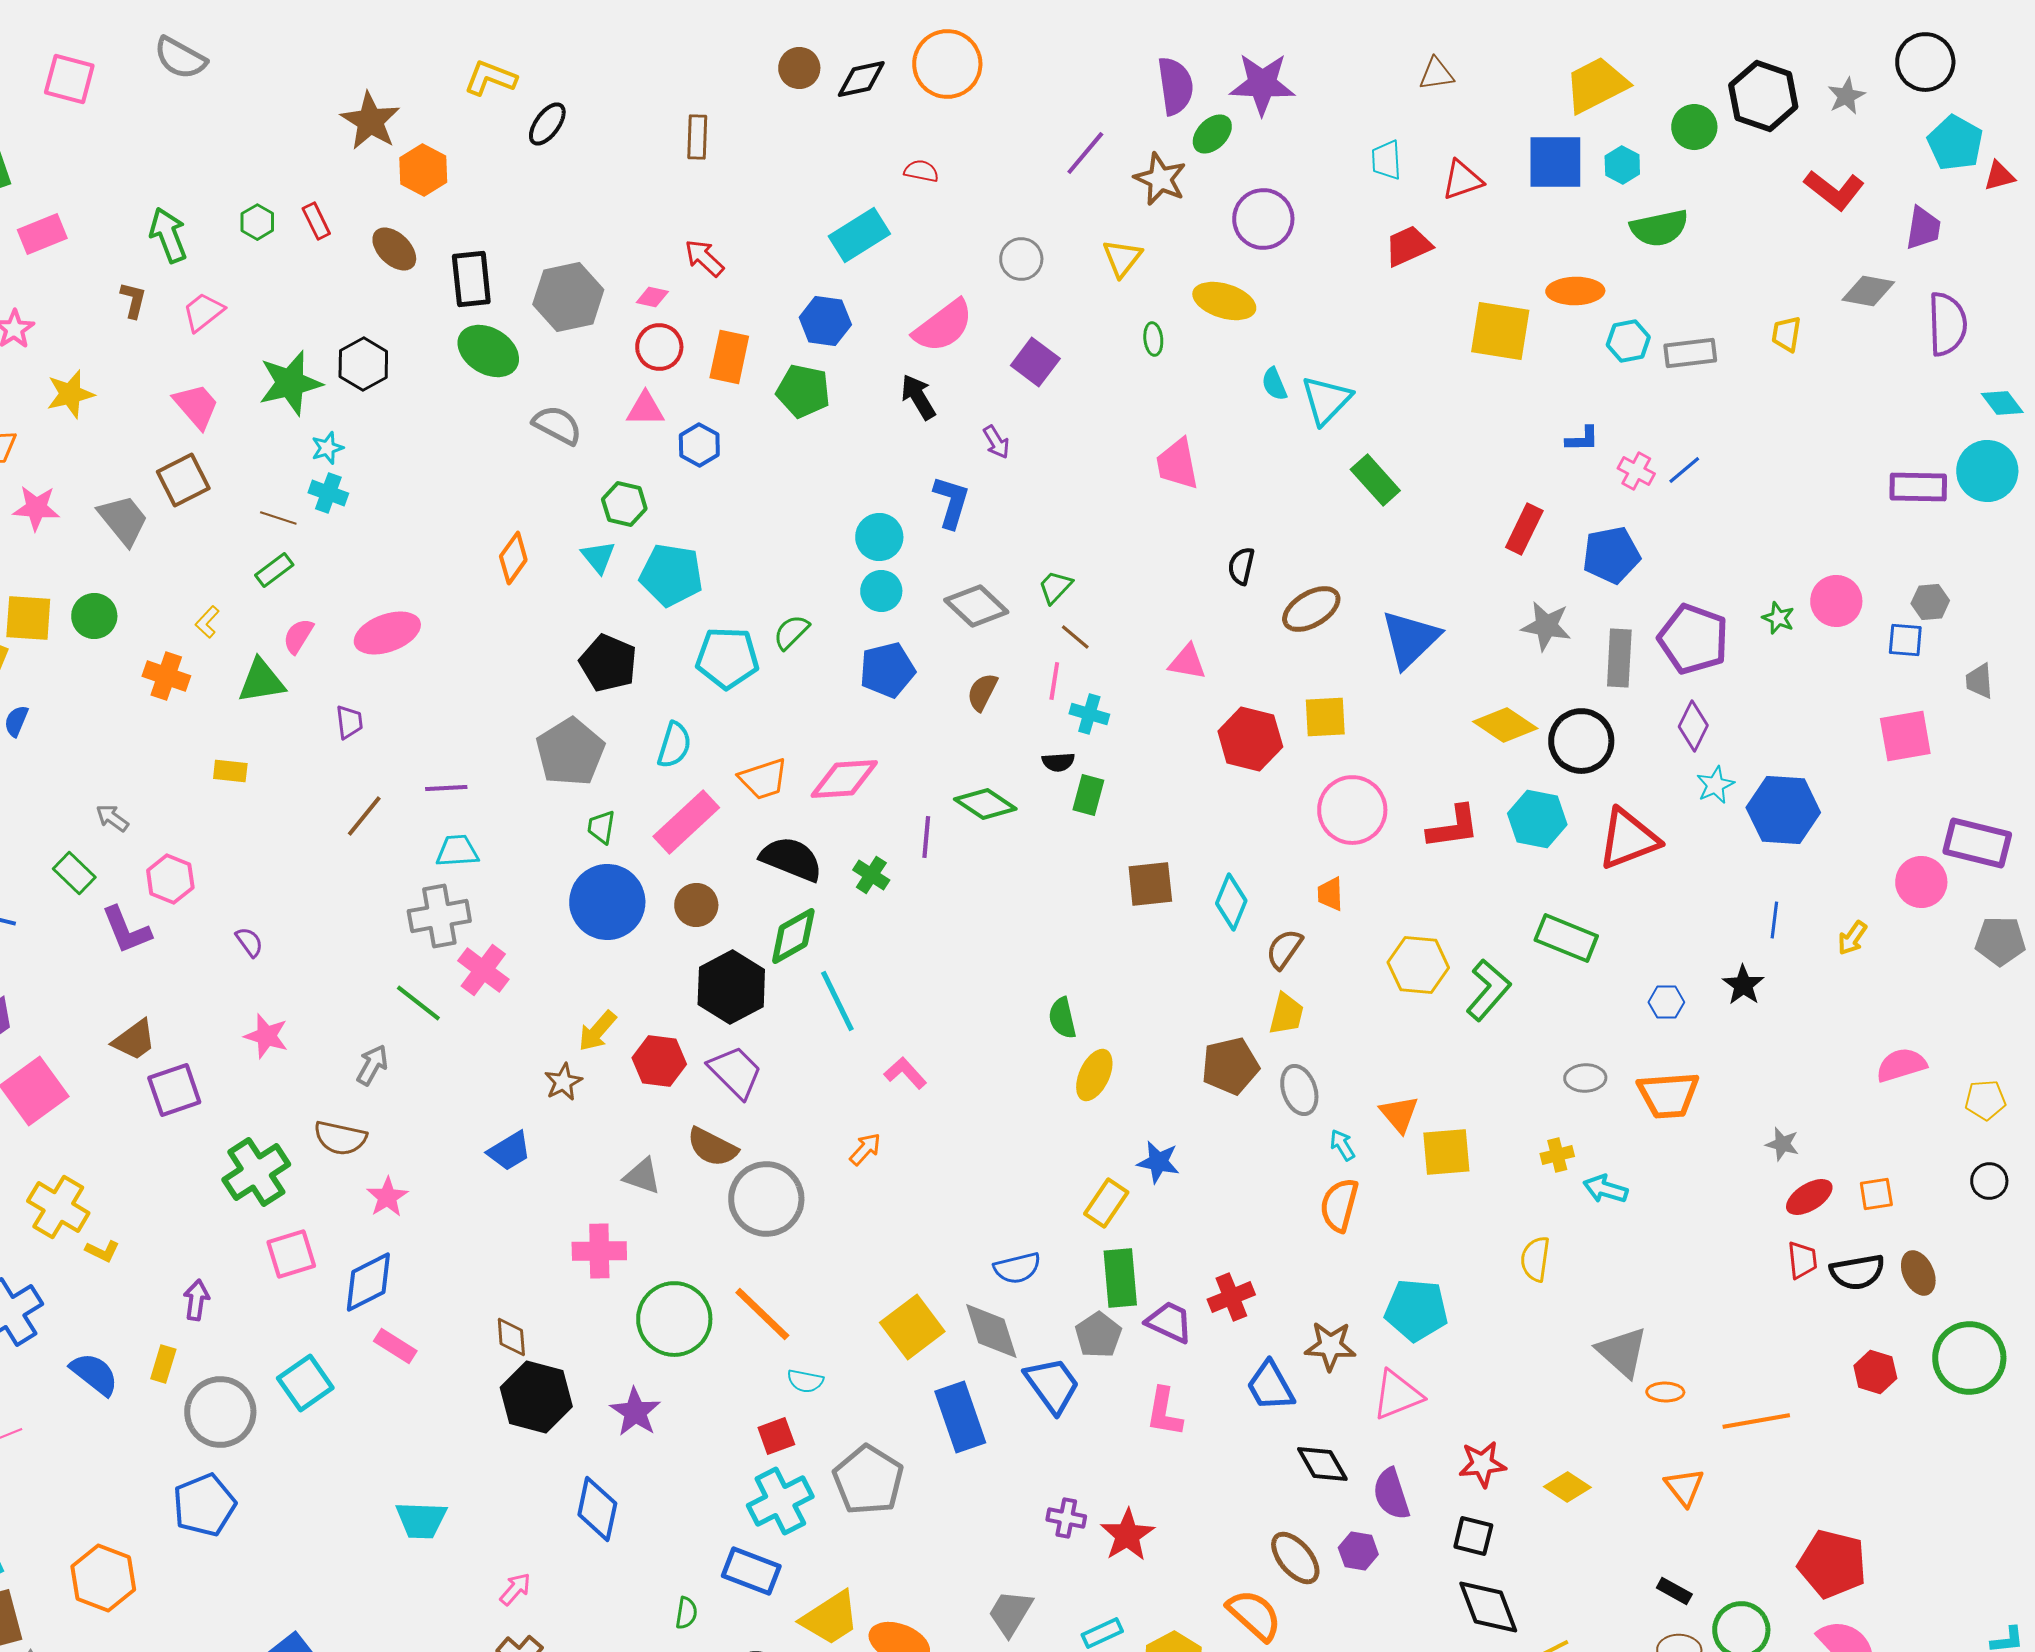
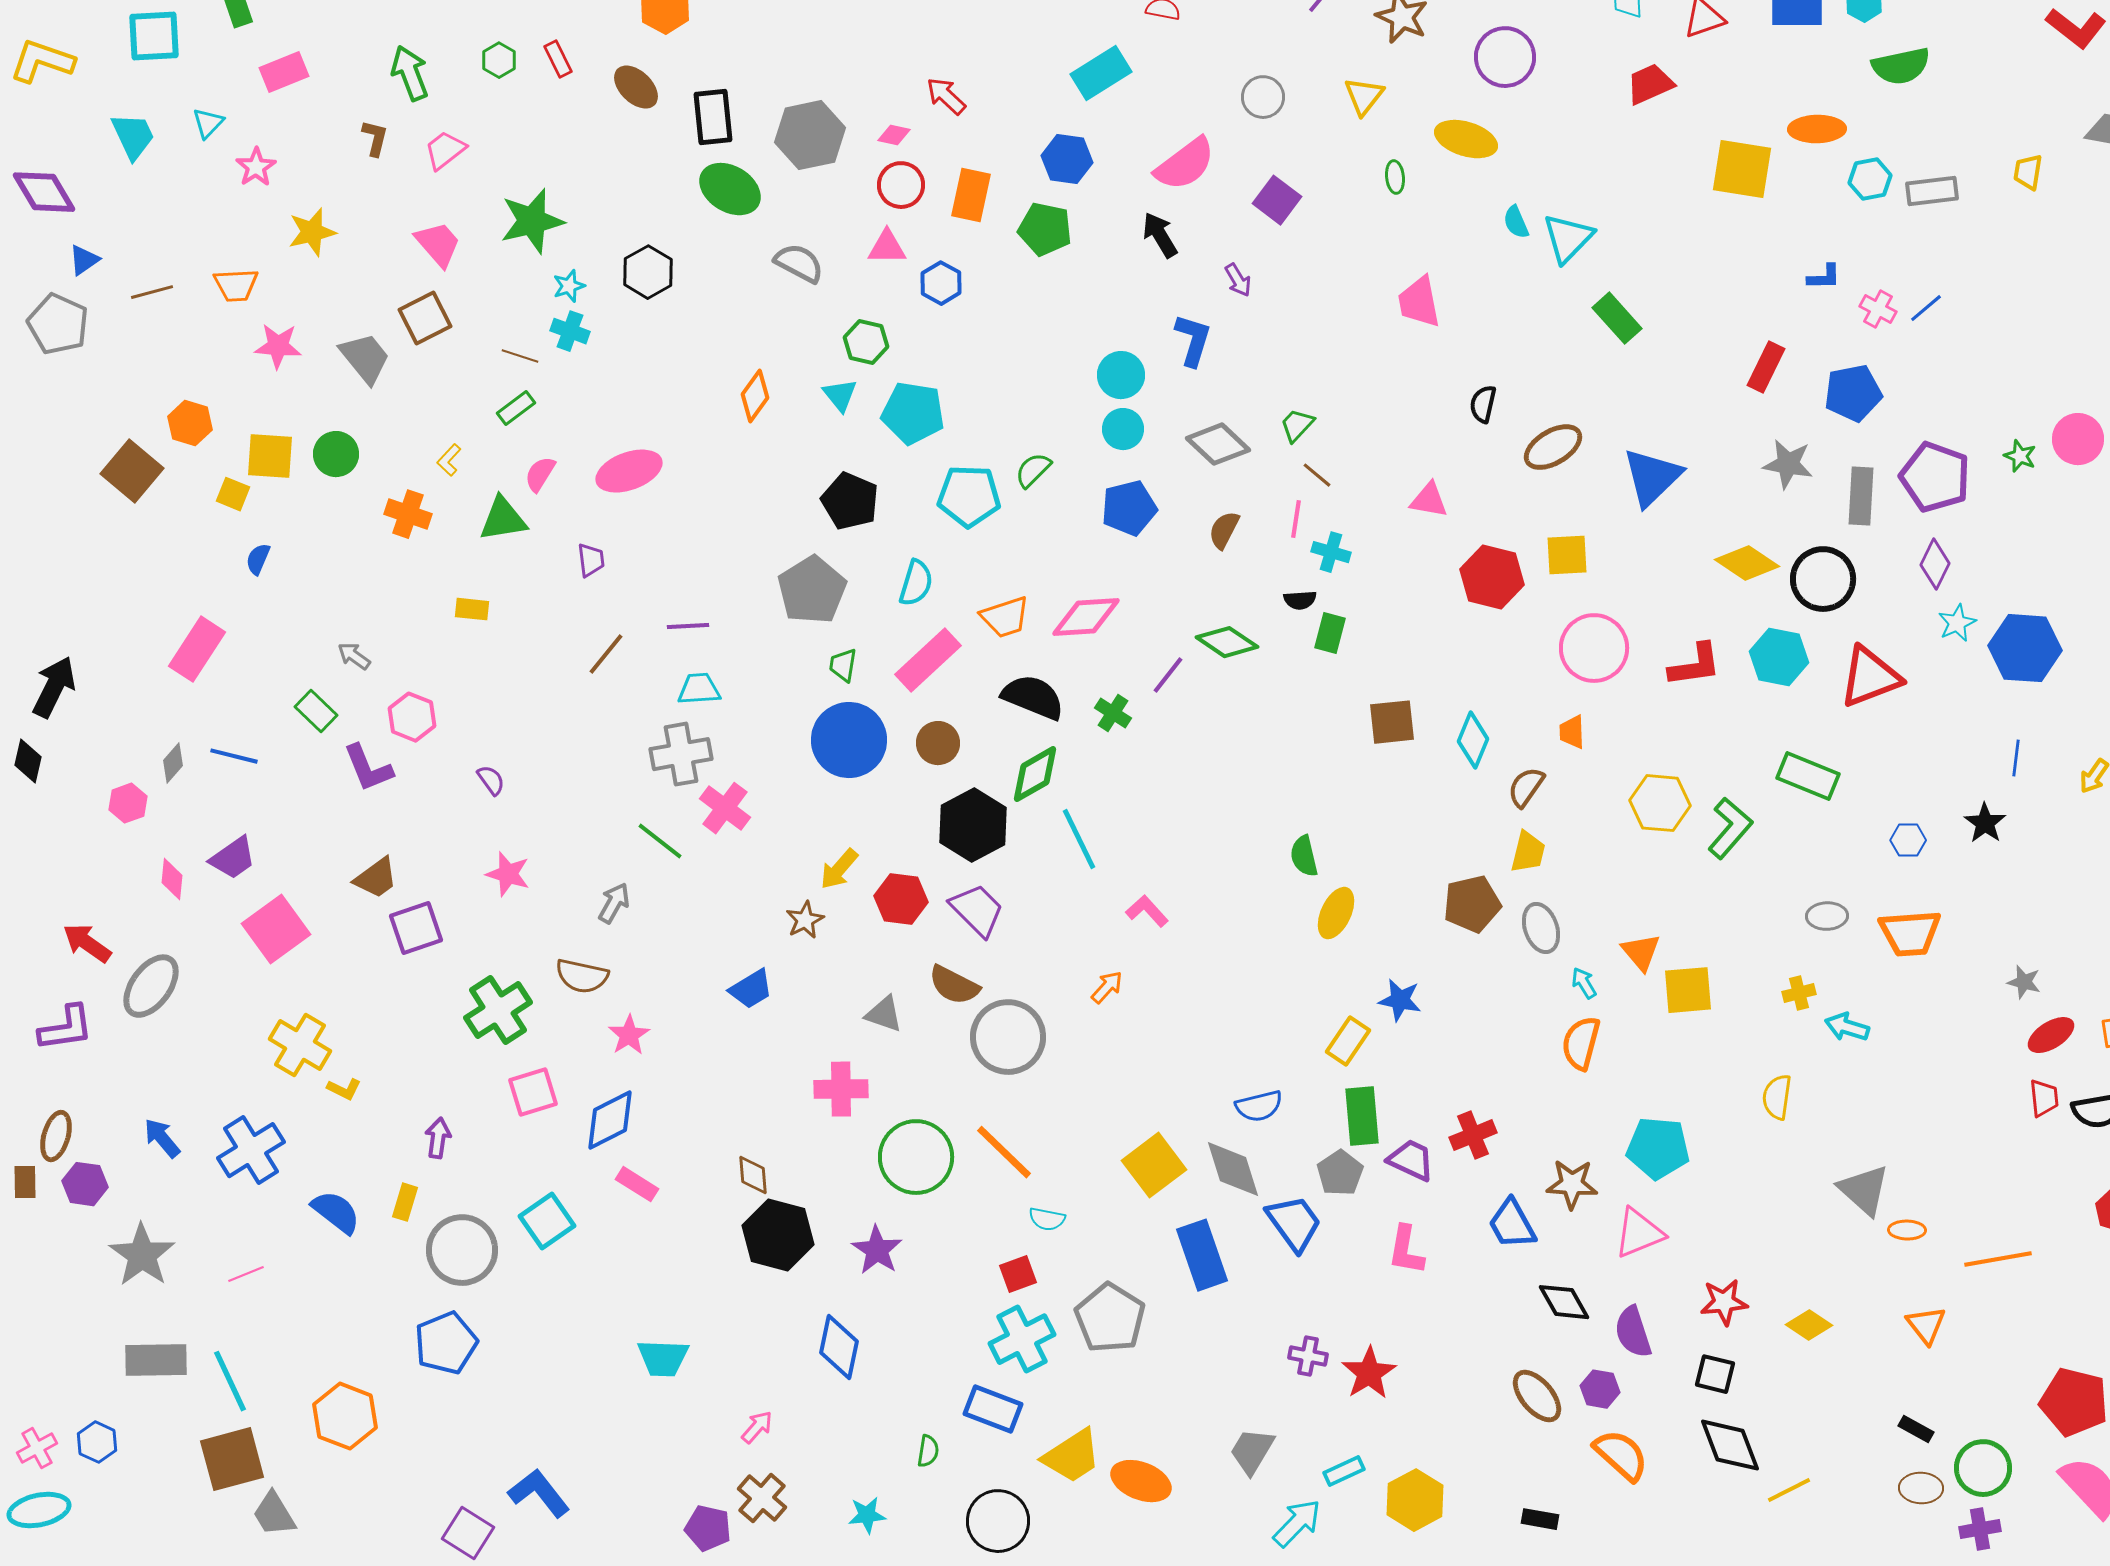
black hexagon: (363, 364) -> (648, 272), moved
purple line: (926, 837) -> (1168, 675), turned 33
orange semicircle: (1254, 1615) -> (1621, 1455), moved

